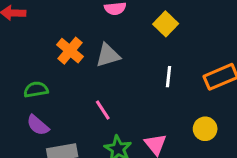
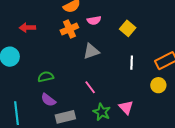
orange cross: (70, 51) -> (69, 29), moved, turned 30
yellow circle: (205, 129) -> (158, 85), moved

